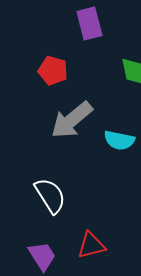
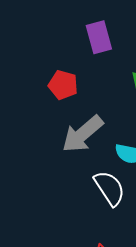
white semicircle: (50, 196) -> (109, 188), moved

